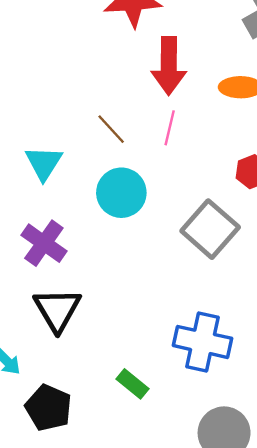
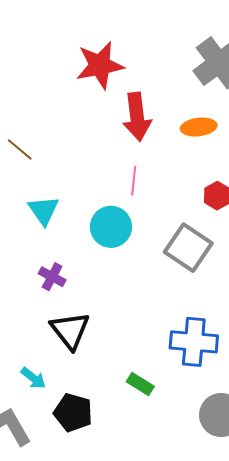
pink line: (170, 128) -> (134, 181), moved
brown line: (111, 129) -> (20, 149), moved
purple cross: (44, 243) -> (52, 277), size x0.7

